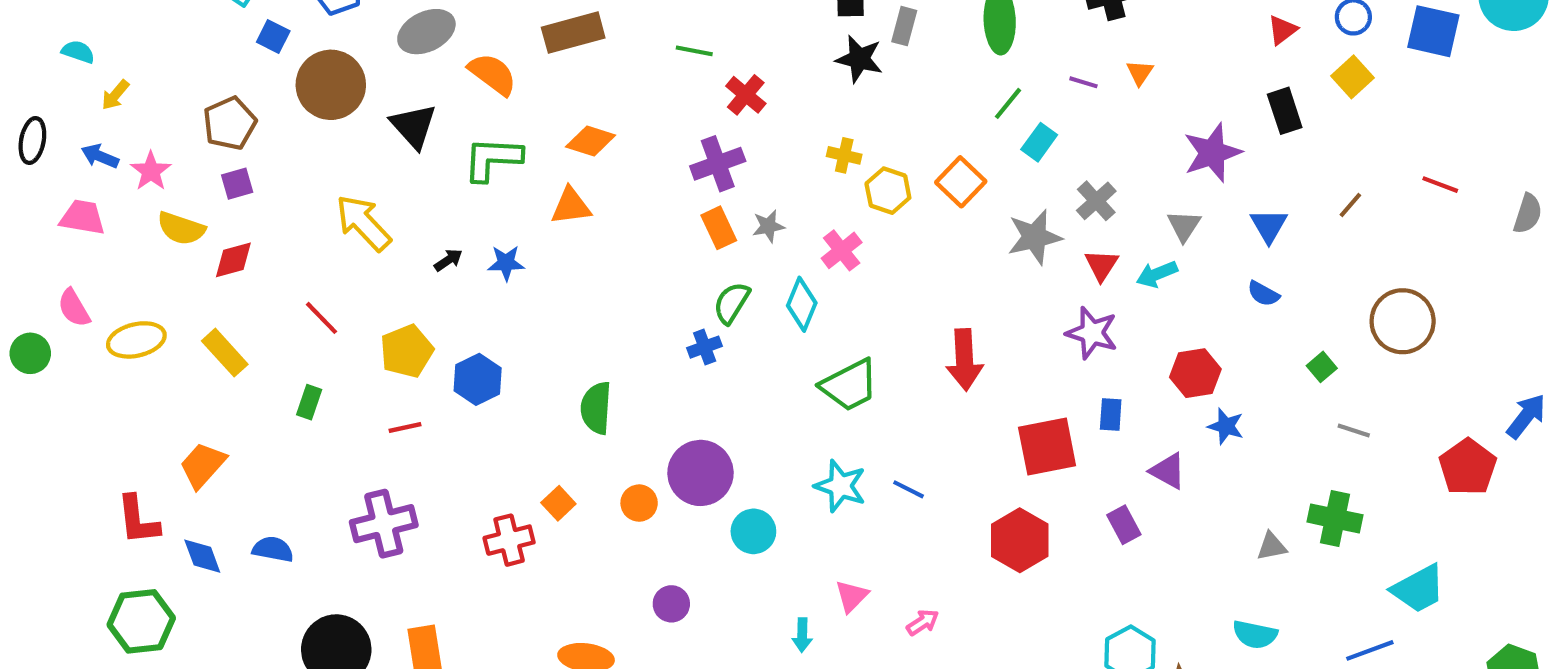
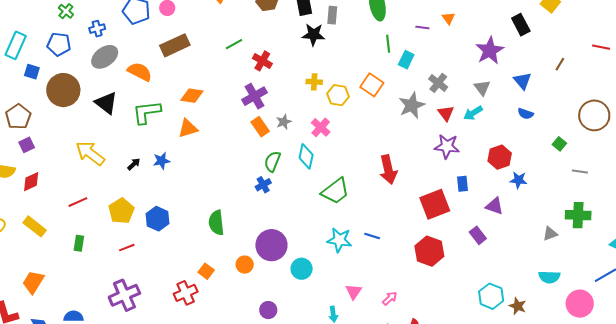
green line: (694, 51) -> (234, 44), turned -30
green line: (1008, 103) -> (388, 44), turned -36
red line: (321, 318) -> (78, 202), turned -60

